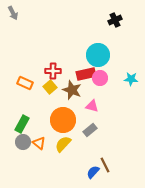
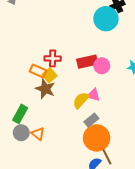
cyan circle: (98, 55) -> (106, 19), moved
orange rectangle: (25, 83) -> (38, 71), moved
brown star: (72, 90) -> (45, 89), moved
orange circle: (63, 120) -> (97, 138), moved
yellow semicircle: (63, 144) -> (81, 100), moved

